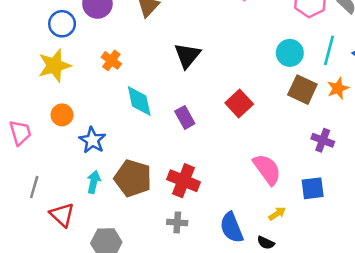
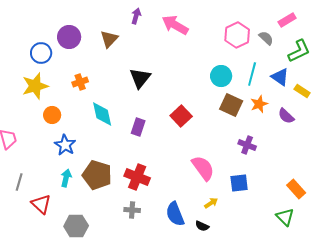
orange cross: (111, 60) -> (80, 82), turned 35
orange circle: (62, 115) -> (52, 115), moved
purple rectangle: (185, 117) -> (138, 127), turned 48

